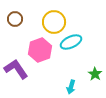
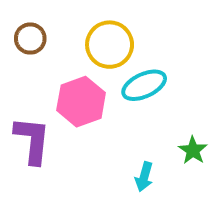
purple L-shape: (16, 69) -> (32, 140), turned 40

